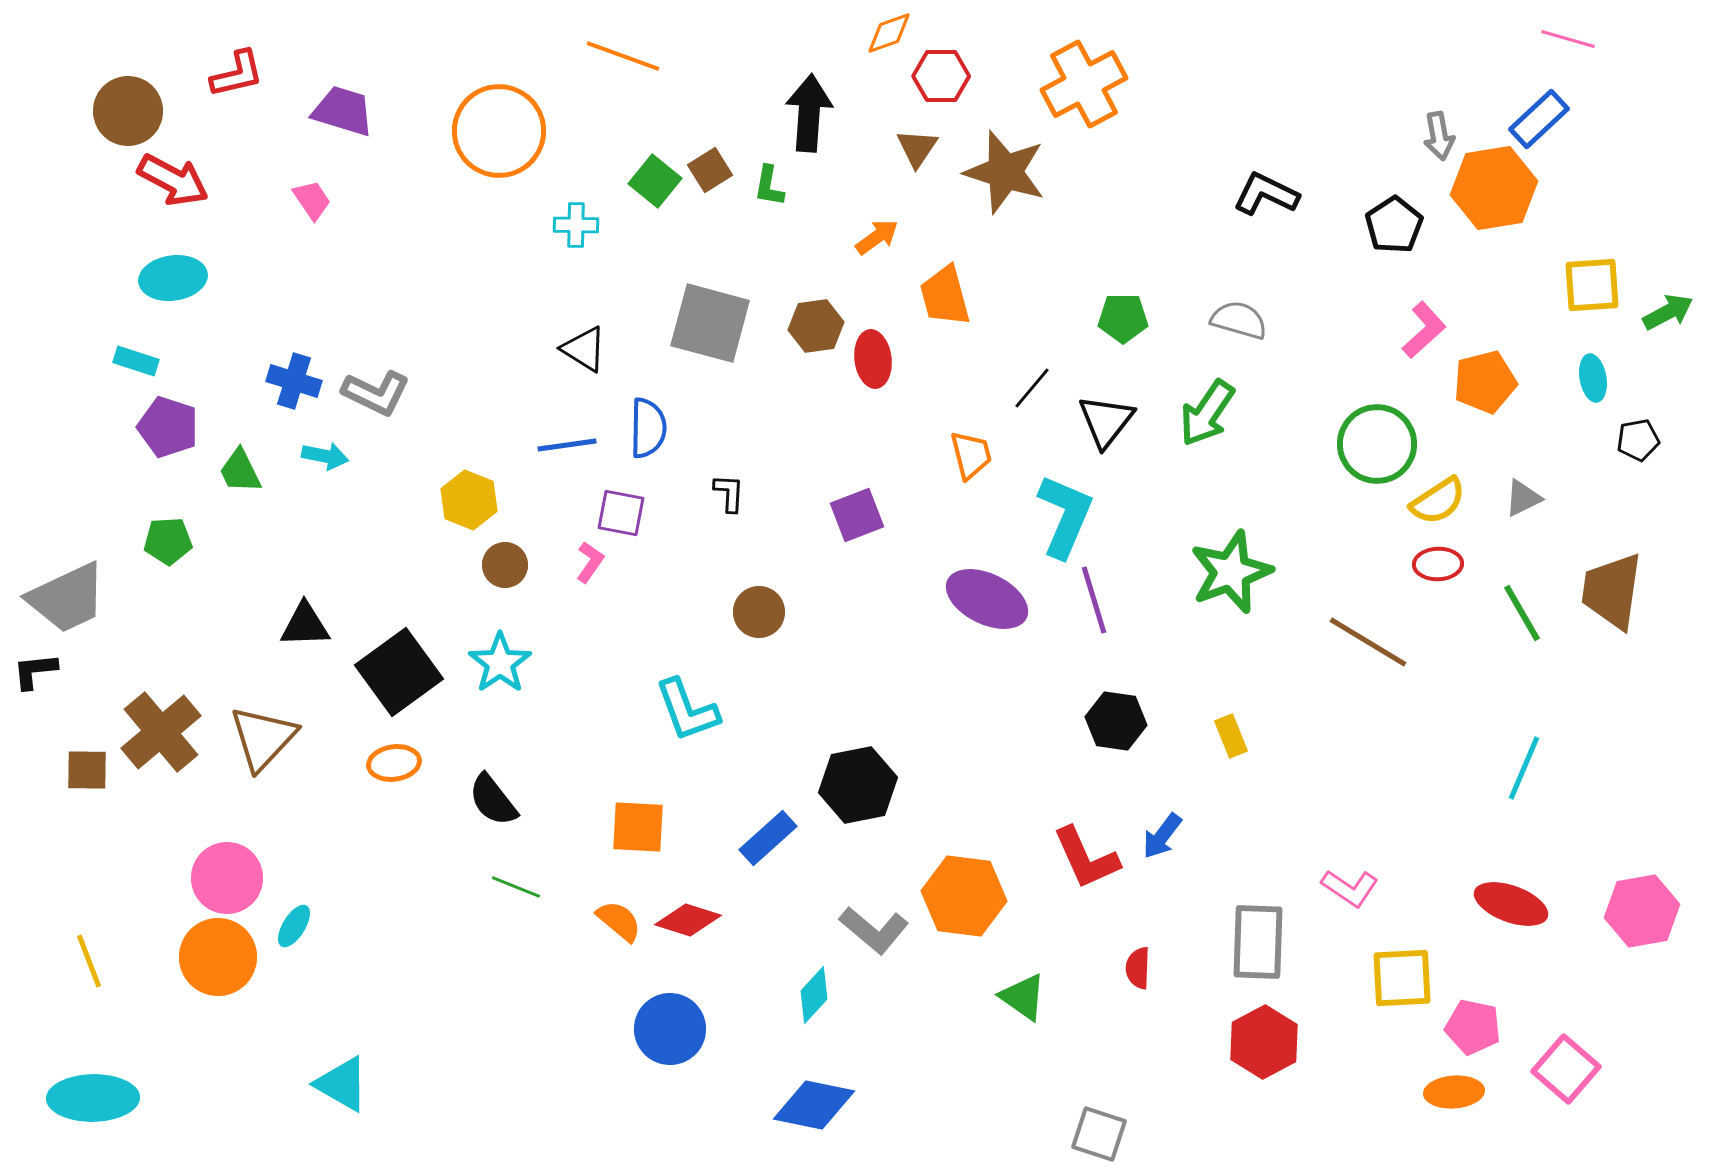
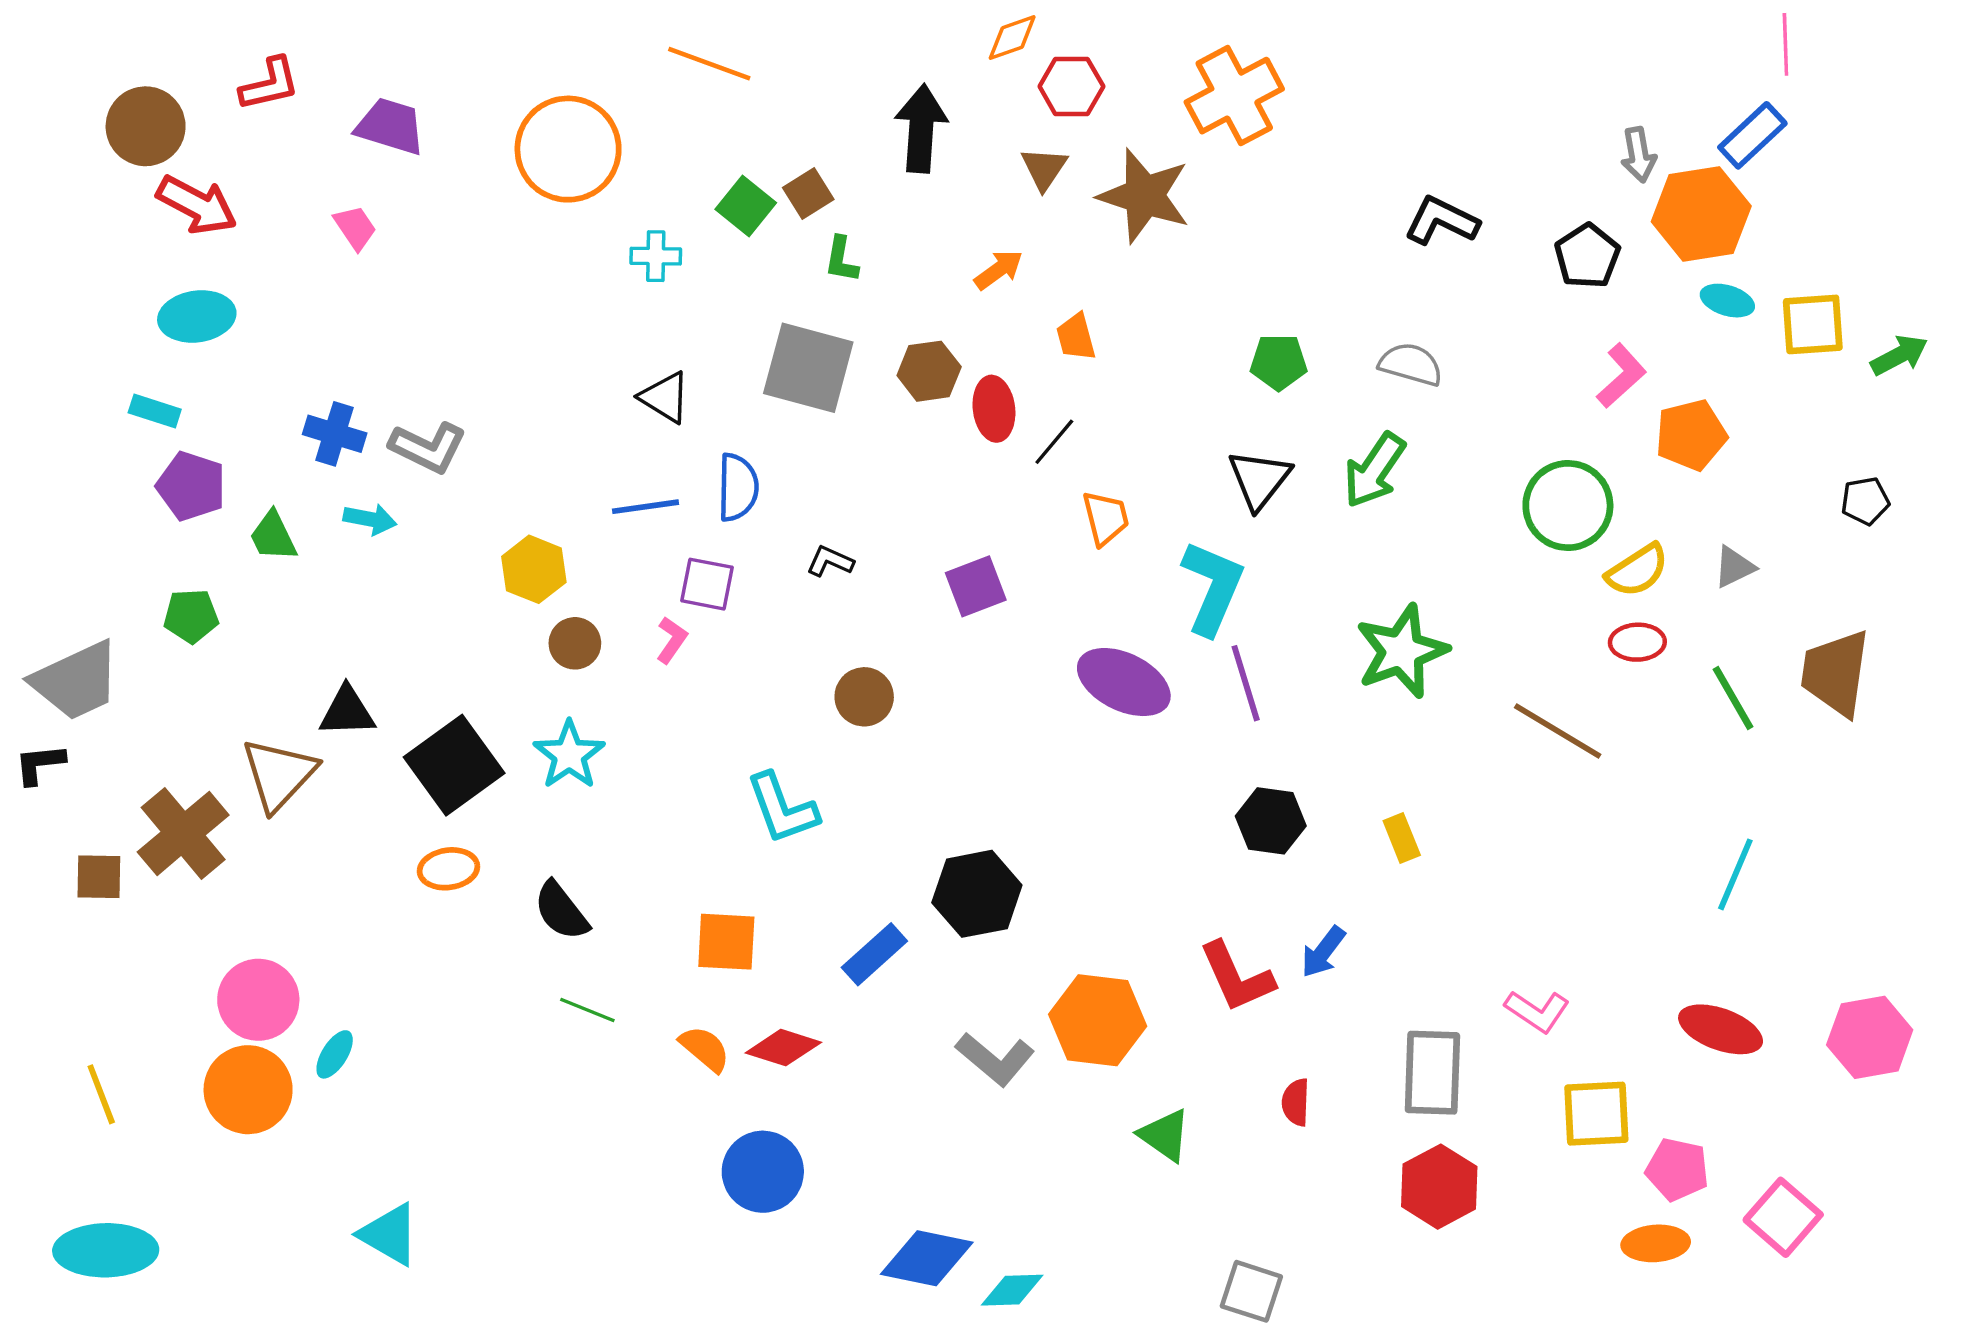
pink line: (1568, 39) -> (1785, 44), turned 72
green L-shape: (769, 186) -> (841, 260), moved
orange trapezoid: (945, 296) -> (1076, 337), size x0.7
cyan ellipse: (1593, 378) -> (1727, 301), moved, turned -63
black line: (1032, 388) -> (1054, 442), moved
black L-shape: (729, 493) -> (830, 561), turned -69
brown triangle: (263, 738) -> (279, 774), moved
cyan diamond: (814, 995) -> (1012, 1290), moved, turned 46

